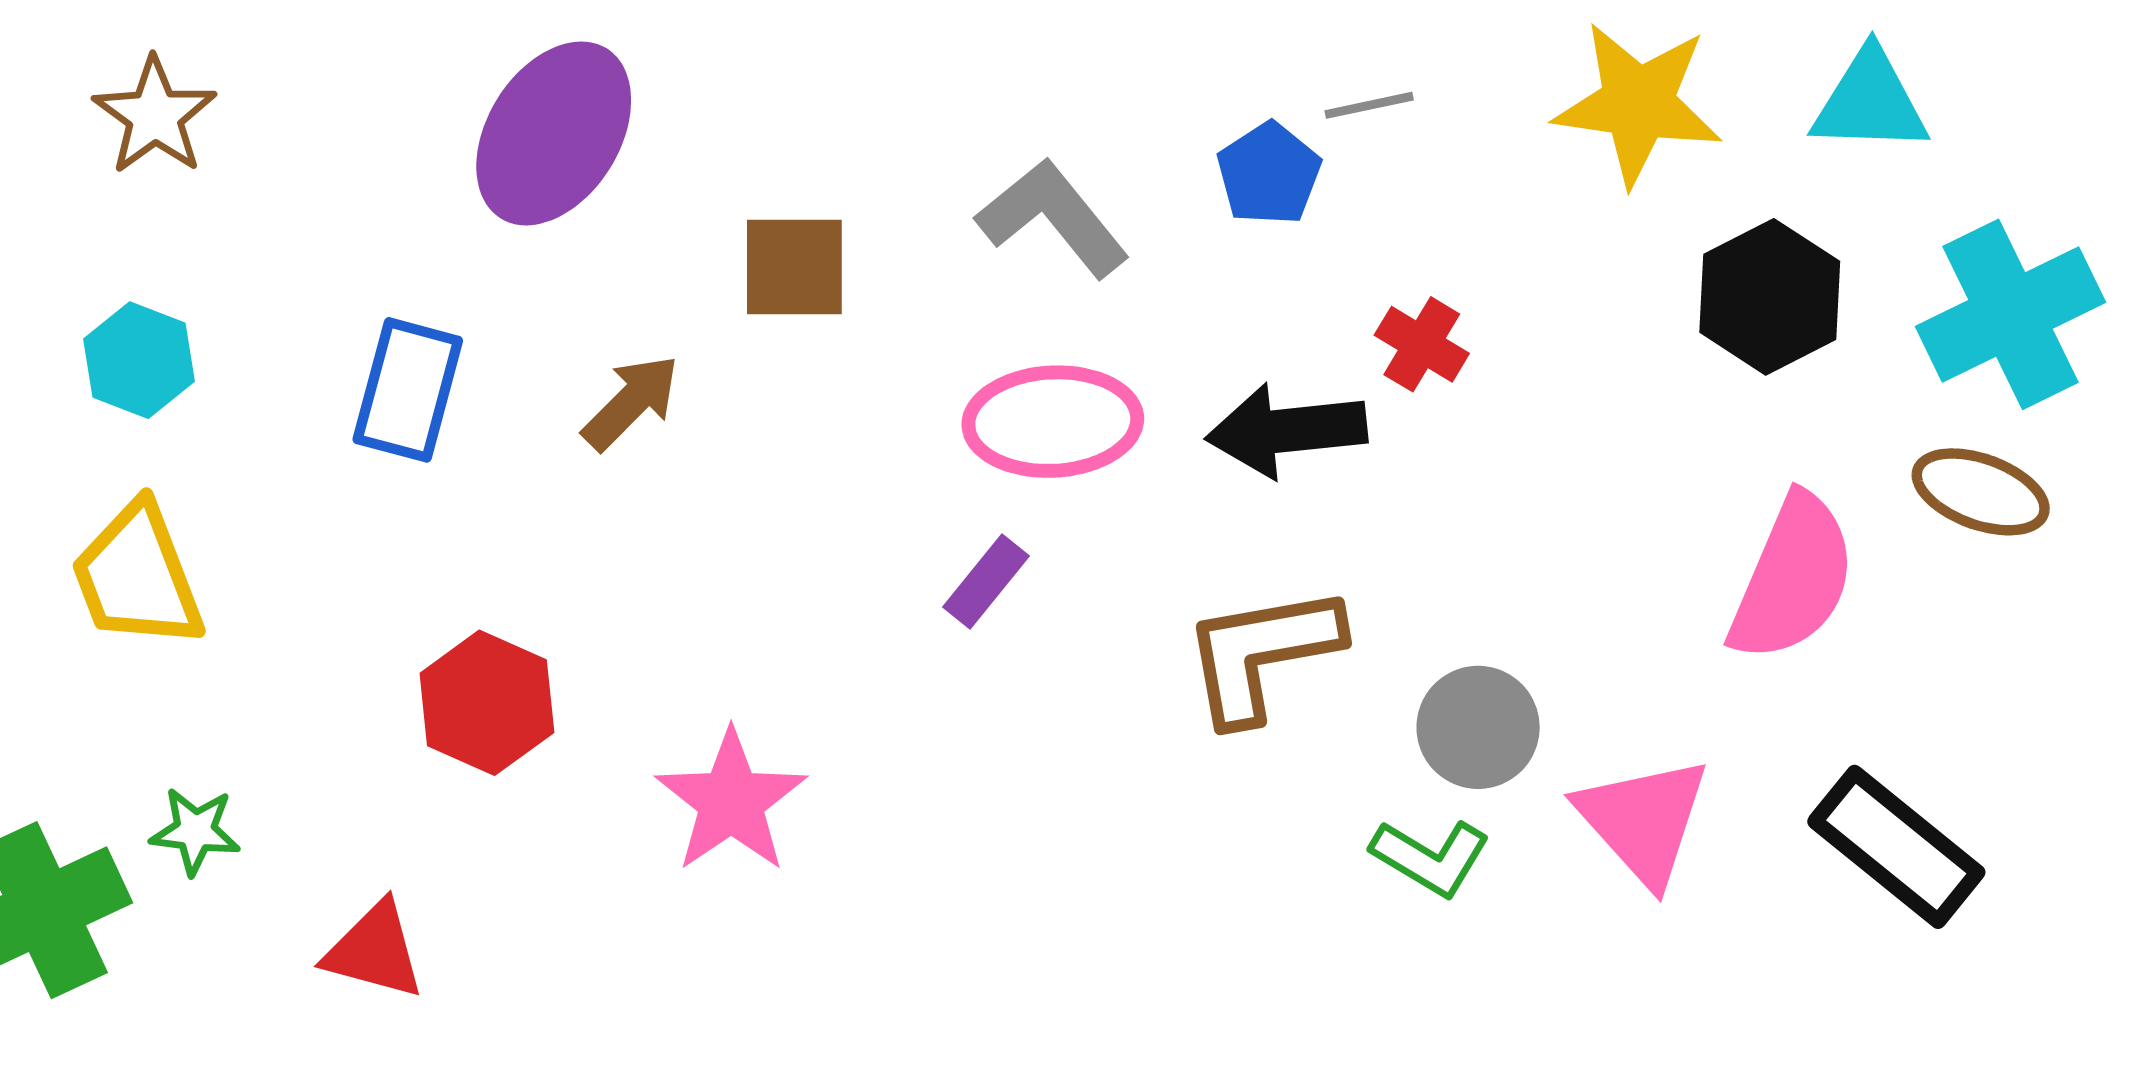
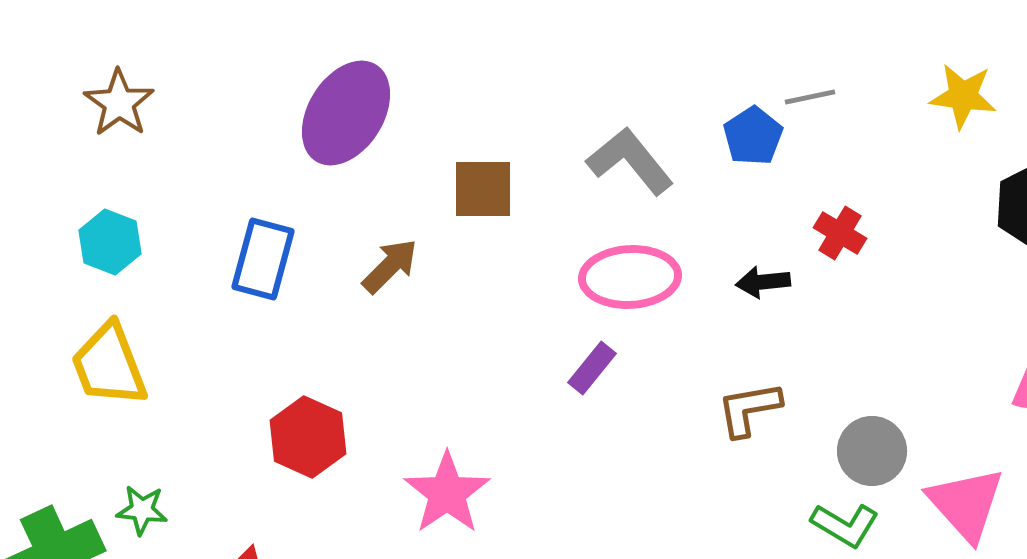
yellow star: (1638, 104) -> (963, 96), size x0.7
black arrow: (1286, 430) -> (763, 282), size x0.6
brown L-shape: (1262, 654) -> (749, 409), size x0.7

